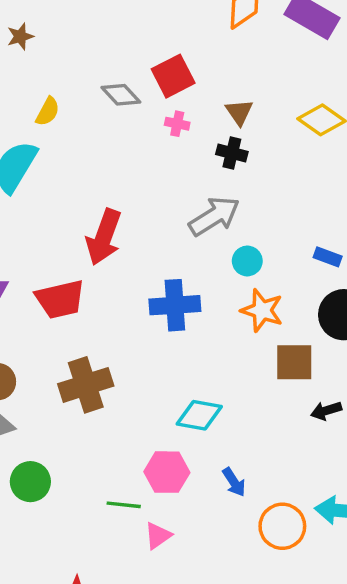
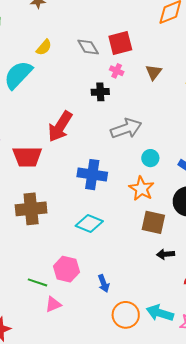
black cross: (232, 153) -> (100, 92), moved, turned -30
cyan circle: (247, 261) -> (150, 158), moved
cyan diamond: (199, 415) -> (89, 223), moved

